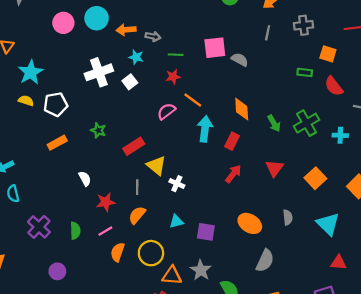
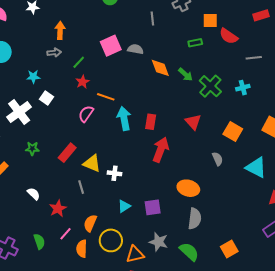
orange arrow: (126, 30) -> (60, 30), moved, turned 114
green line: (176, 55) -> (79, 62), turned -32
cyan star: (136, 57) -> (33, 77), moved
white cross: (99, 72) -> (19, 112), moved
red semicircle: (334, 86) -> (229, 36), moved
orange diamond: (242, 109) -> (160, 68), moved
green arrow: (274, 123) -> (185, 74), moved
red triangle: (275, 168) -> (193, 122), moved
red arrow: (233, 174) -> (161, 150), size x1.4
orange semicircle: (137, 215) -> (90, 223), moved
gray semicircle: (288, 217) -> (218, 159), moved
gray semicircle: (265, 261) -> (195, 219), moved

